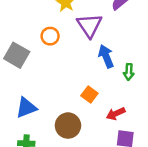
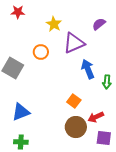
purple triangle: (89, 25) -> (74, 43), turned 40
brown circle: (68, 126) -> (76, 127), moved

